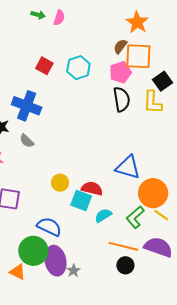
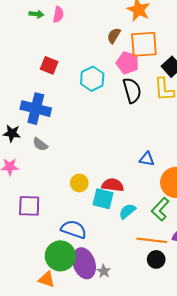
brown semicircle: (120, 46) -> (114, 36), moved
cyan hexagon: (78, 68) -> (92, 79), moved
pink pentagon: (120, 72) -> (128, 63), turned -30
blue triangle: (128, 167) -> (147, 159), size x0.6

